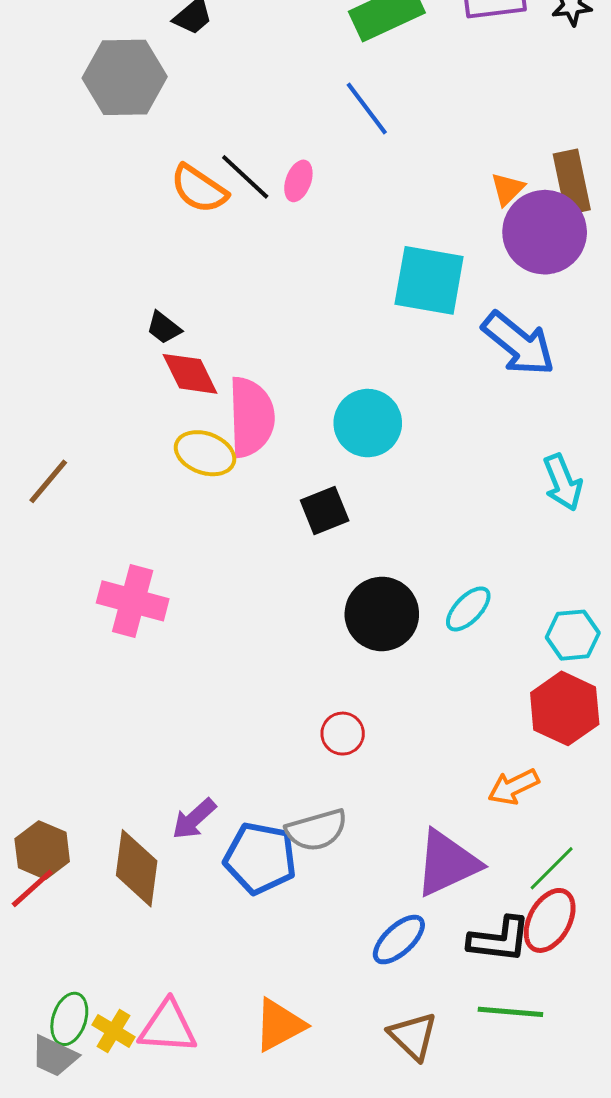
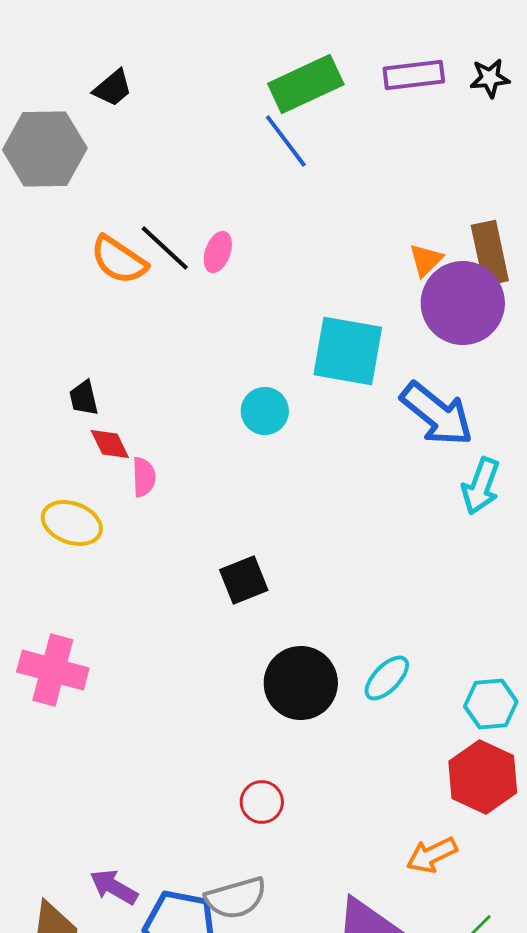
blue line: (367, 109) -> (286, 141), moved
black trapezoid: (164, 328) -> (84, 398), turned 39
red diamond: (190, 374) -> (110, 444), size x0.7
pink semicircle: (251, 417) -> (144, 477), moved, size x0.5
cyan circle: (368, 423) -> (265, 411), moved, size x0.7
yellow ellipse: (205, 453) -> (72, 523), moved
cyan arrow: (563, 482) -> (481, 486), moved, turned 42
purple arrow: (194, 819) -> (114, 887), turned 72

